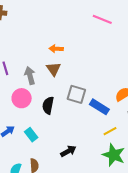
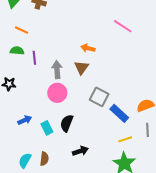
pink line: (102, 19) -> (123, 26), moved
pink circle: (22, 98) -> (57, 93), moved
black semicircle: (48, 105) -> (67, 123), moved

